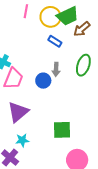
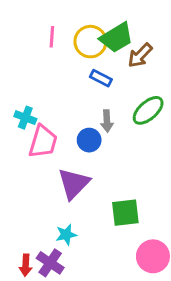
green ellipse: (83, 65) -> (148, 110), turned 35
purple triangle: (18, 112) -> (74, 184), moved

